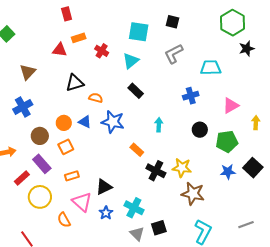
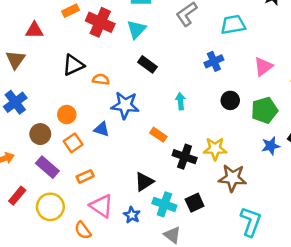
red triangle: (60, 50) -> (34, 30), moved
red cross: (102, 51) -> (100, 22), size x1.6
blue triangle: (85, 122) -> (102, 129), moved
red rectangle: (22, 178) -> (17, 196), moved
black triangle: (104, 187) -> (144, 182), moved
black square: (159, 228) -> (195, 203), moved

